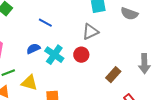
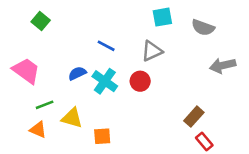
blue line: (45, 23) -> (106, 46), moved
gray arrow: (144, 64) -> (223, 65), moved, turned 78
brown rectangle: (113, 75) -> (194, 117), moved

